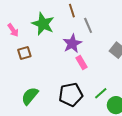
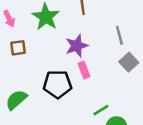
gray line: (88, 25) -> (119, 35), moved
black pentagon: (71, 95) -> (57, 84), moved

